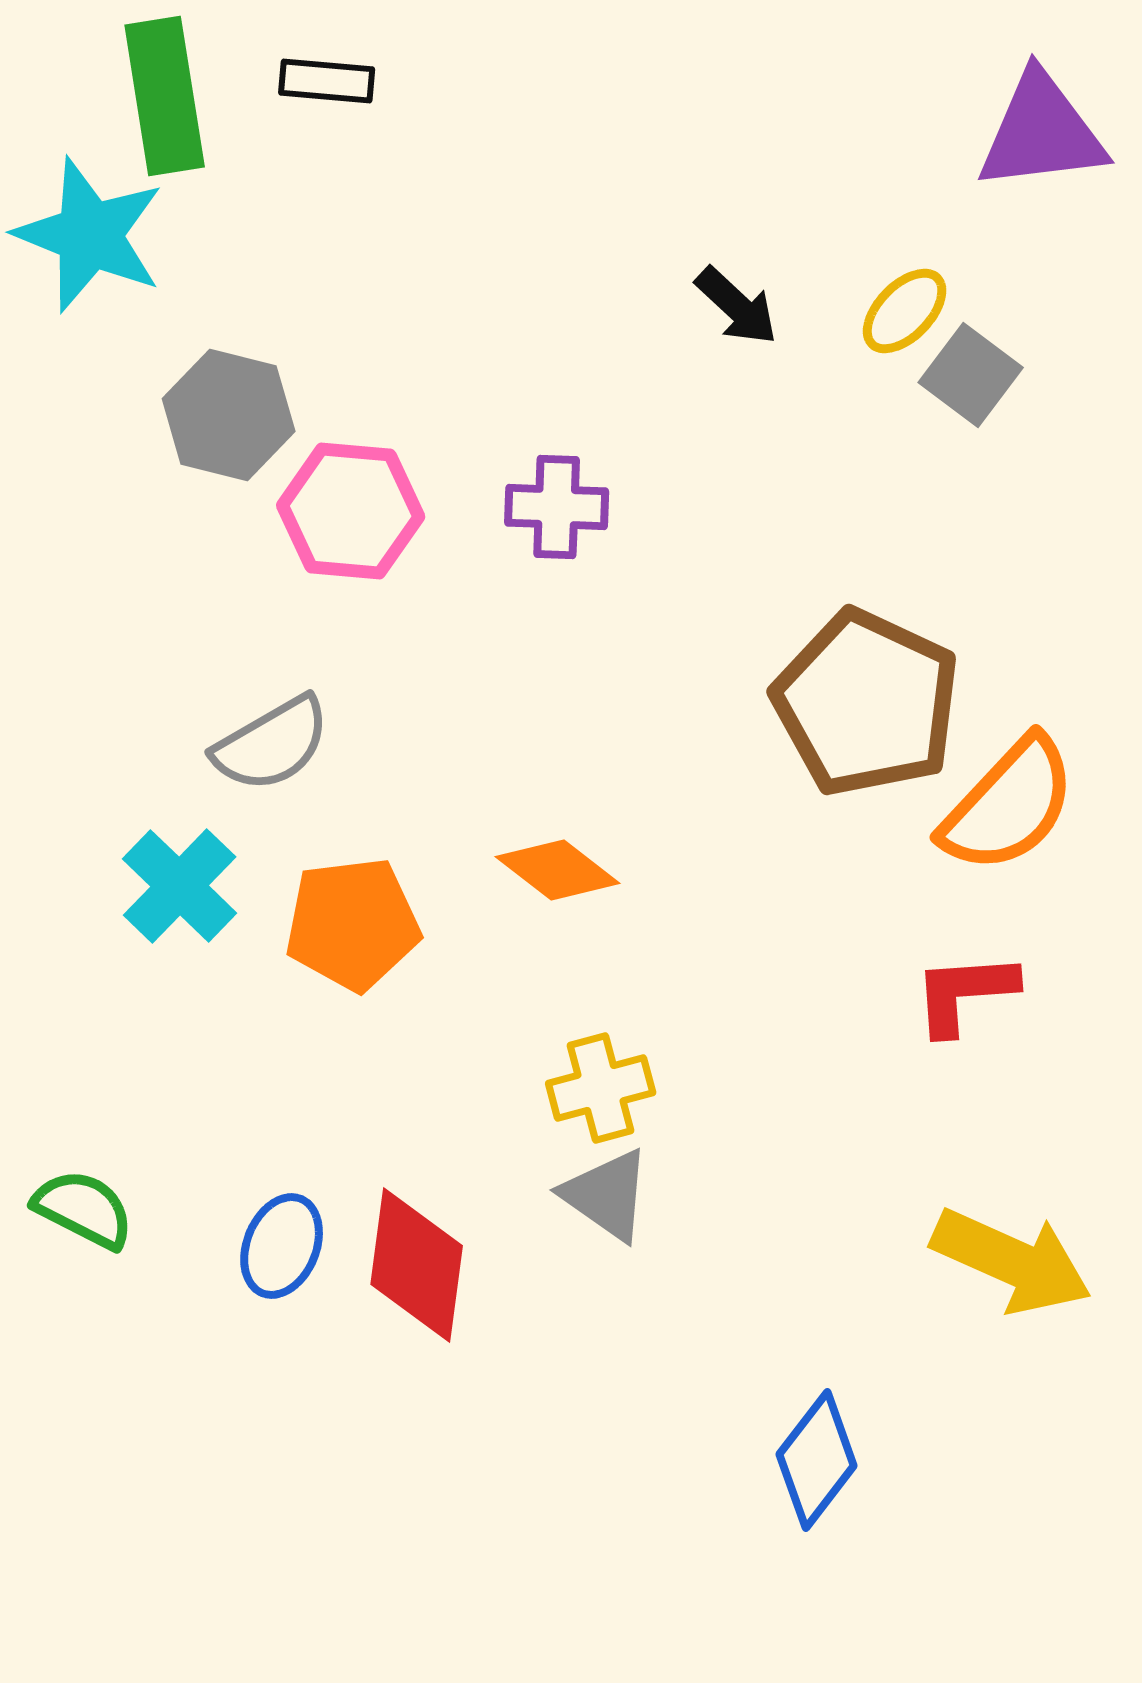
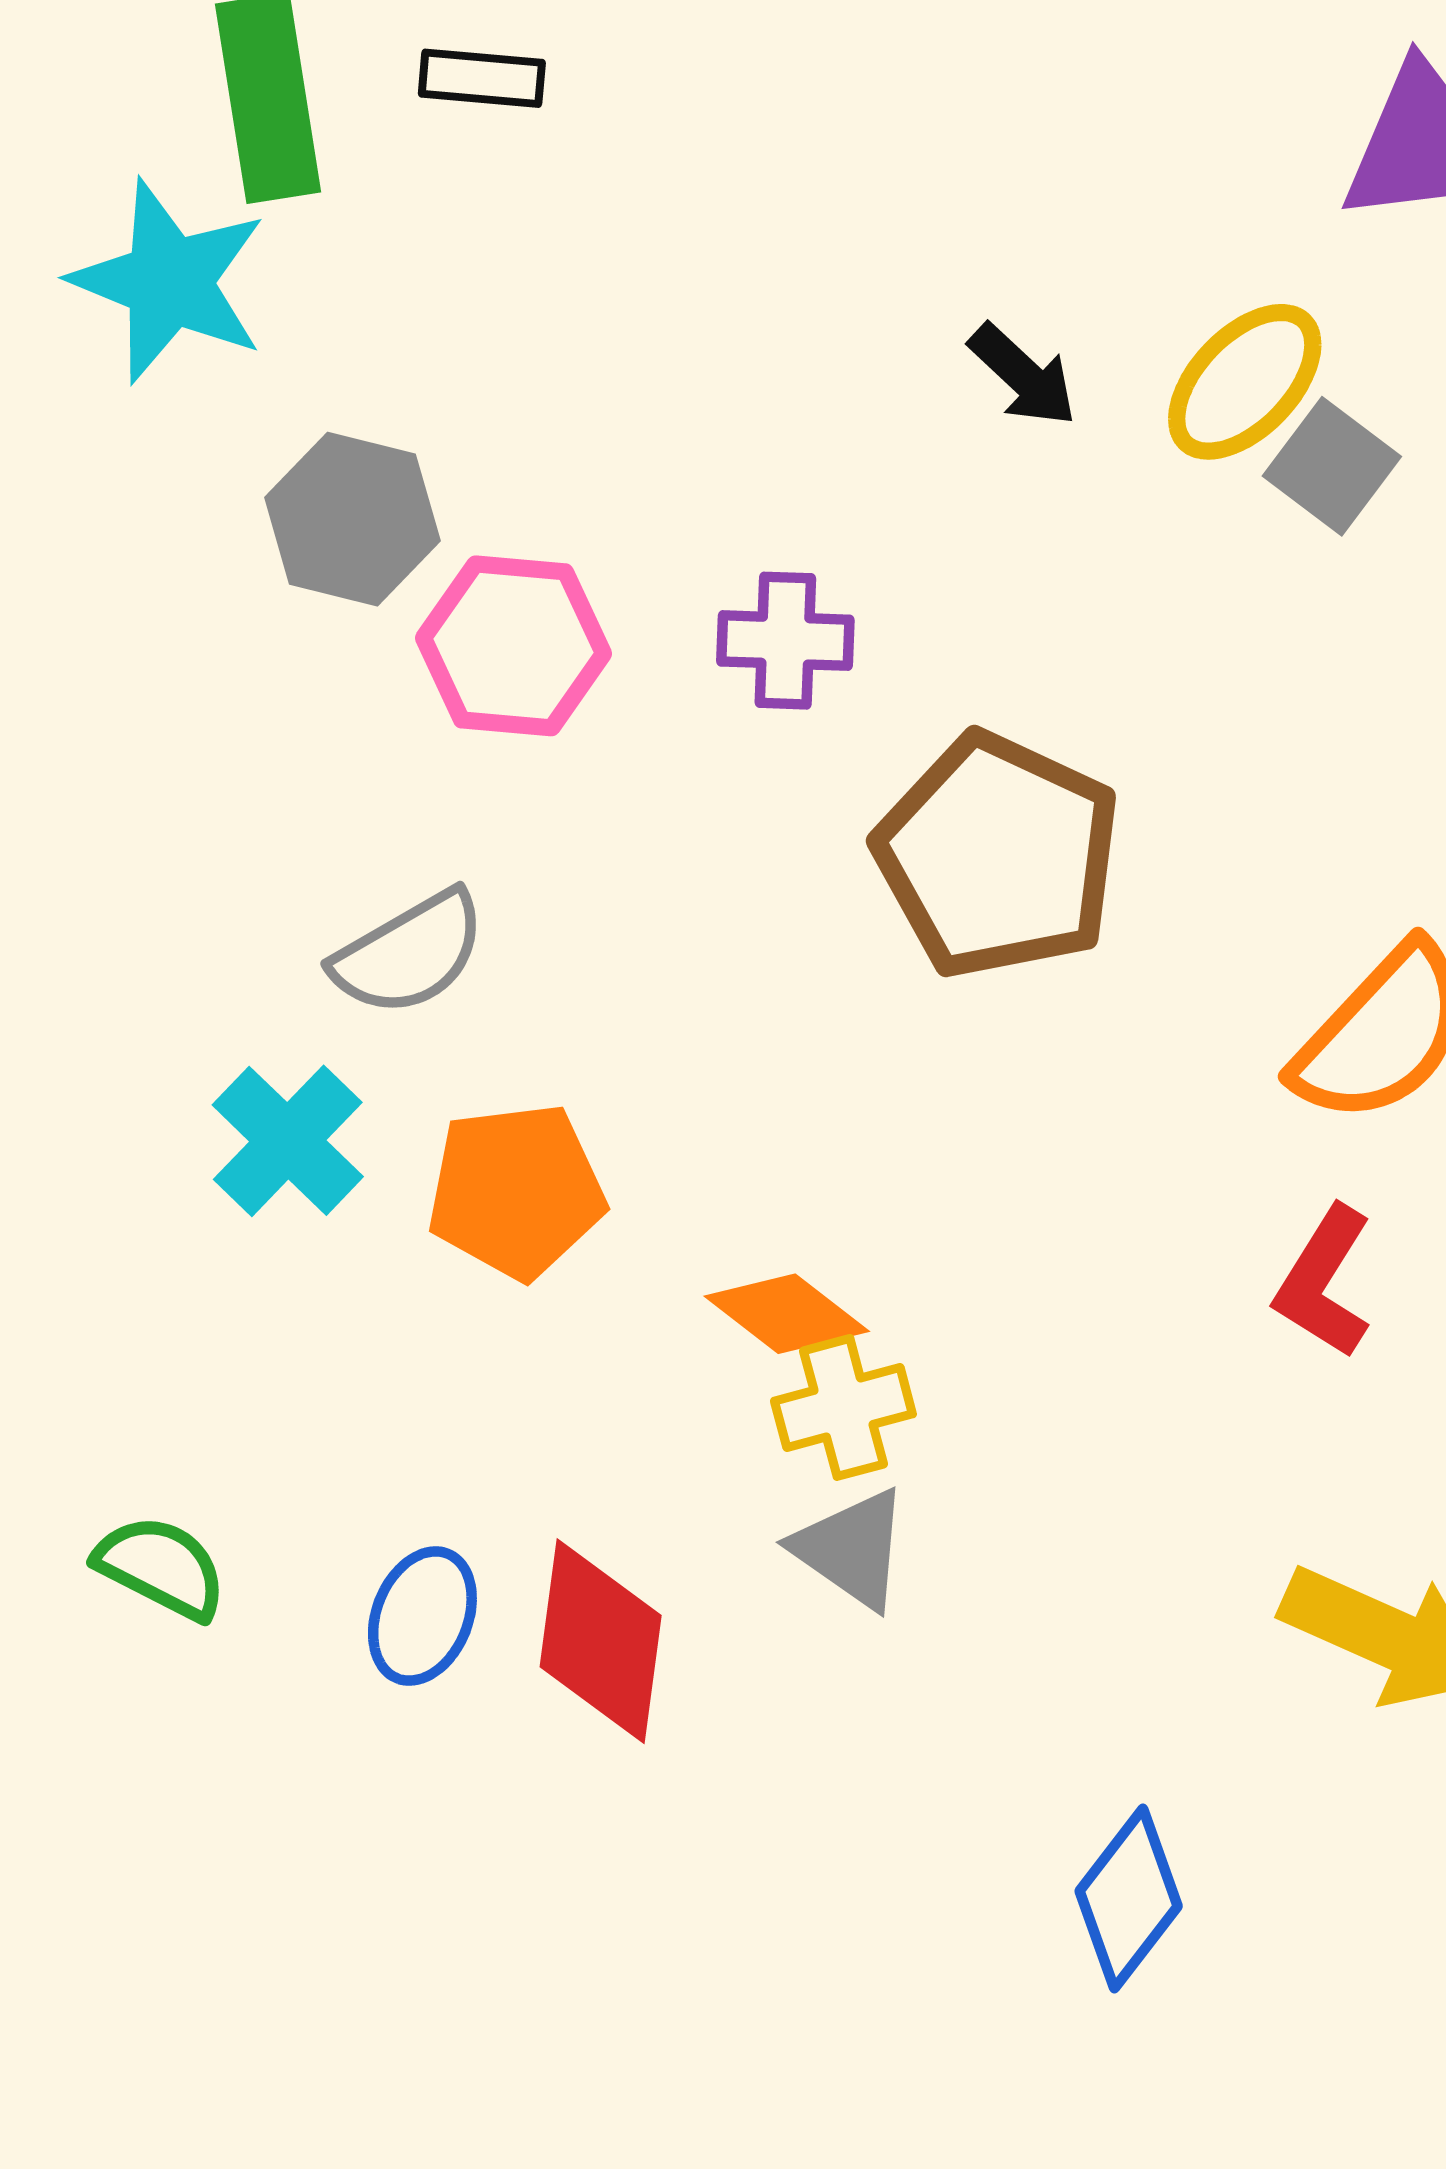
yellow ellipse: (905, 311) -> (1245, 382), size x1.4
brown pentagon: (867, 703) -> (998, 856), moved
orange diamond: (558, 870) -> (787, 1314), moved
red L-shape: (965, 993) -> (1324, 1282), turned -54

